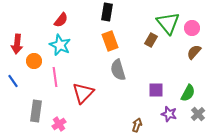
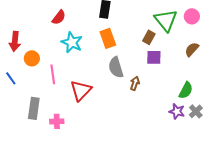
pink circle: (192, 28) -> (192, 16), moved
cyan star: (60, 45) -> (72, 42), moved
purple square: (156, 90) -> (154, 57), moved
purple star: (169, 114) -> (177, 111), moved
pink cross: (59, 124) -> (57, 121), turned 32
brown arrow: (137, 125) -> (135, 83), moved

